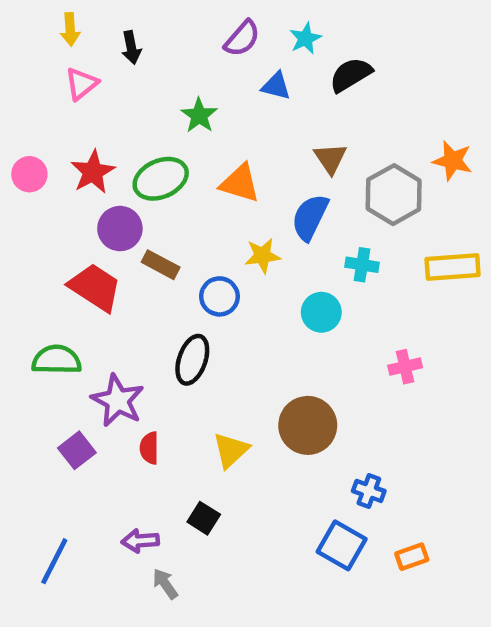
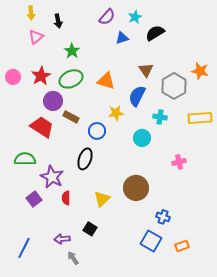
blue triangle: (276, 86) -> (122, 38), turned -32
green star: (199, 115) -> (72, 51), moved

